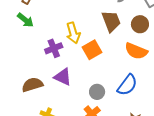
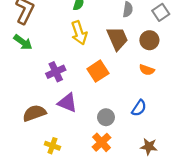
yellow arrow: (73, 33) -> (79, 33), moved
orange semicircle: (136, 51) -> (147, 70), size x0.6
blue semicircle: (127, 85) -> (139, 108), size x0.7

